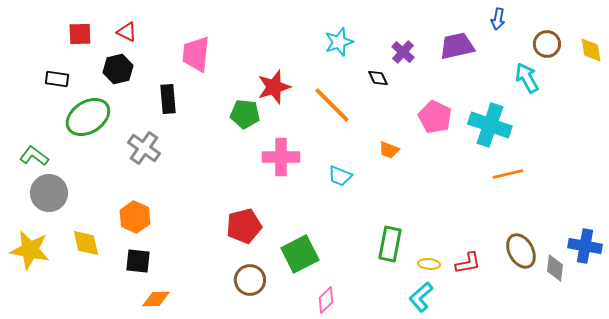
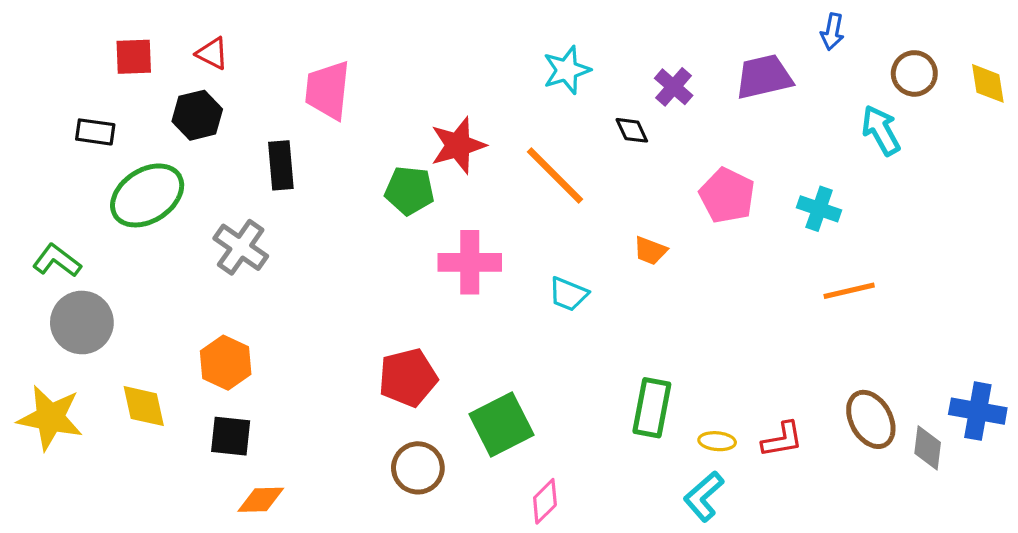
cyan cross: (490, 125) -> (819, 209), size x0.6

